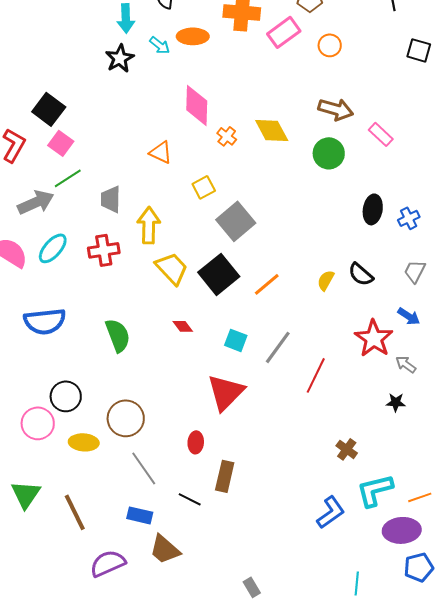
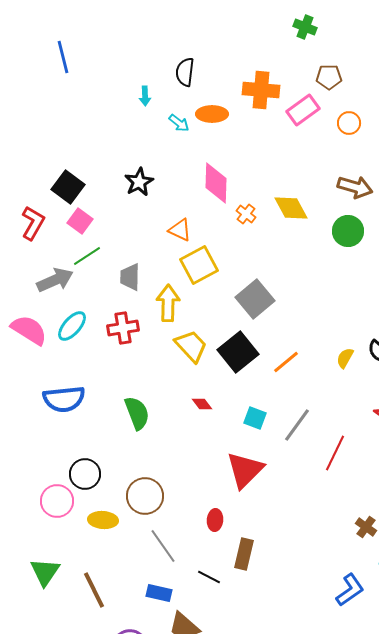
cyan arrow: (126, 18) -> (145, 96), size x0.7
black star: (120, 58) -> (139, 182), moved
yellow square: (204, 187) -> (199, 265), moved, size x1.6

